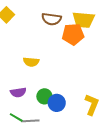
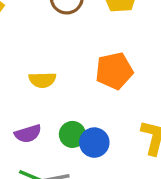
orange pentagon: (73, 34) -> (114, 71), moved

